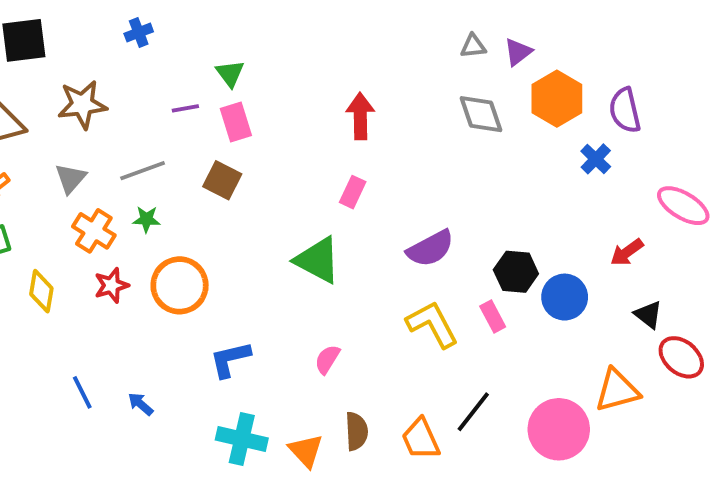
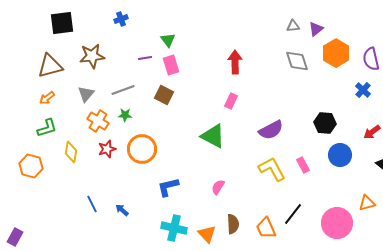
blue cross: (596, 159) -> (363, 90), moved
black hexagon: (516, 272) -> (325, 123), moved
orange triangle: (617, 390) -> (367, 203), size x0.7

